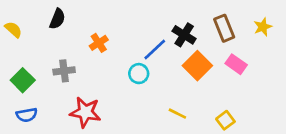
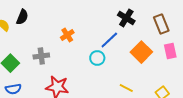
black semicircle: (57, 19) -> (22, 17), moved
black cross: (184, 35) -> (126, 18), moved
pink rectangle: (236, 64) -> (170, 51), turned 42

